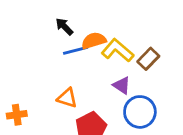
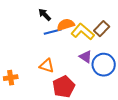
brown rectangle: (148, 59) -> (102, 29), moved
blue circle: (140, 112) -> (104, 65), moved

